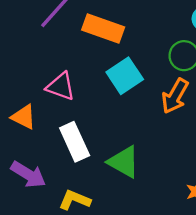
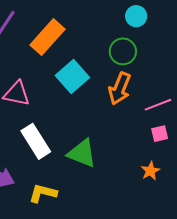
orange rectangle: (103, 29) -> (48, 37), turned -60

